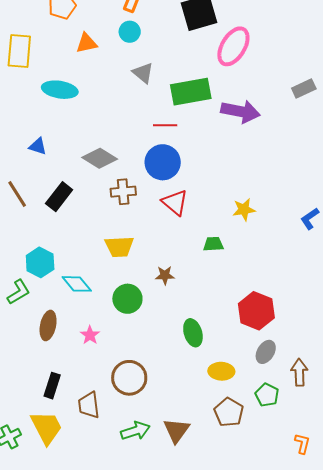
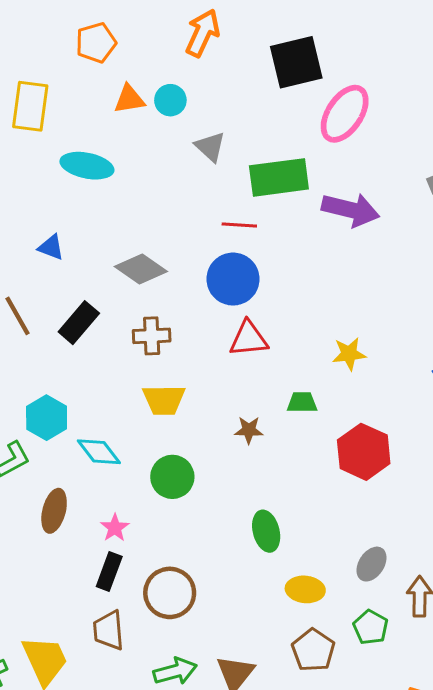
cyan circle: (130, 32) -> (170, 100), moved
brown cross: (123, 192) -> (152, 336), moved
red triangle: (175, 202) -> (248, 339), turned -48
brown star: (165, 275) -> (249, 430), moved
red hexagon: (256, 311) -> (364, 452), moved
black rectangle: (52, 386) -> (109, 572), moved

